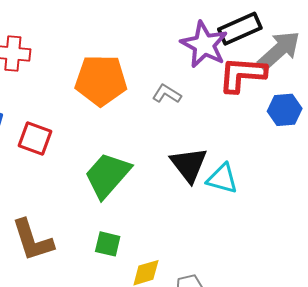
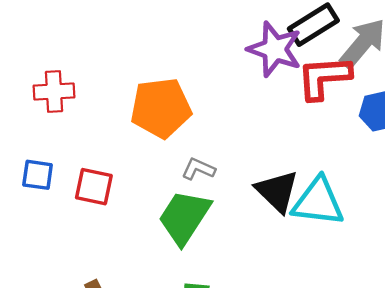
gray L-shape: (167, 94) -> (198, 169), moved
cyan triangle: (222, 179) -> (318, 202), size x1.4

